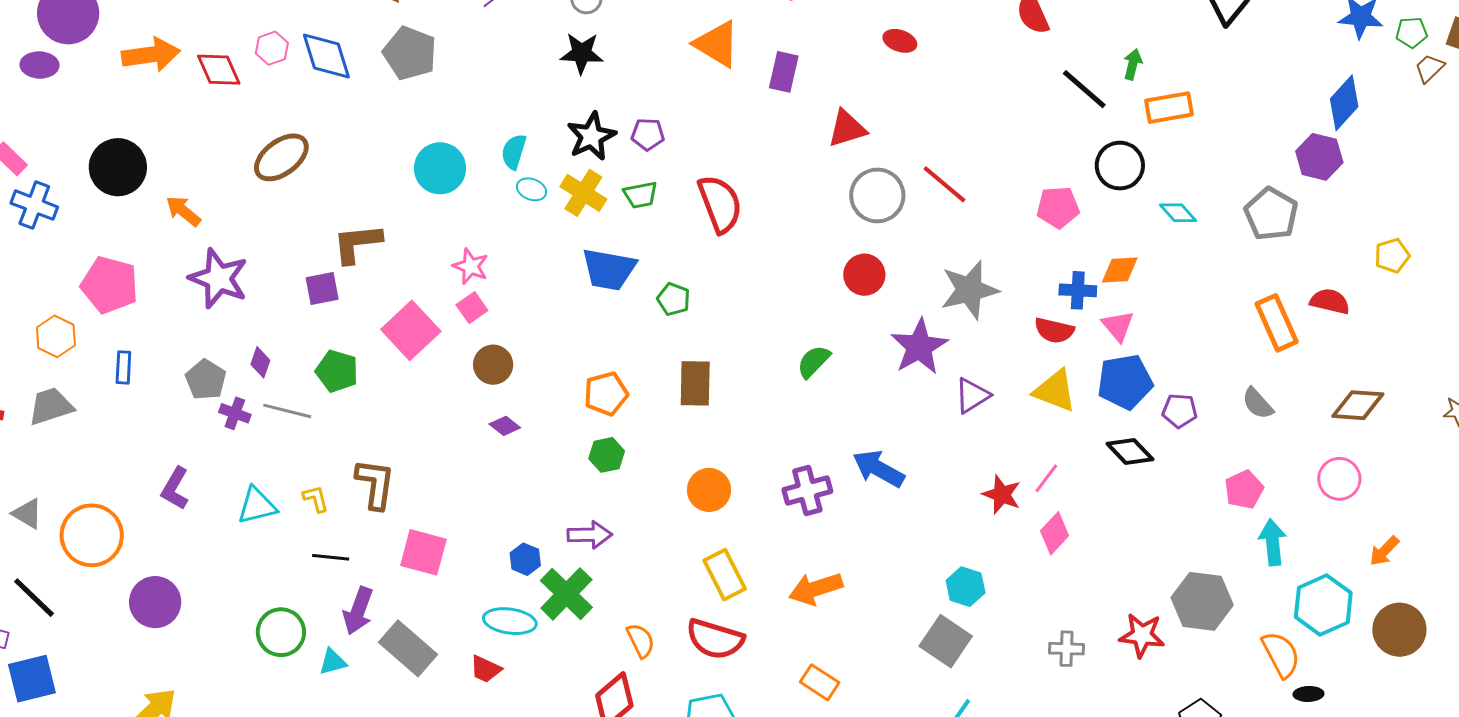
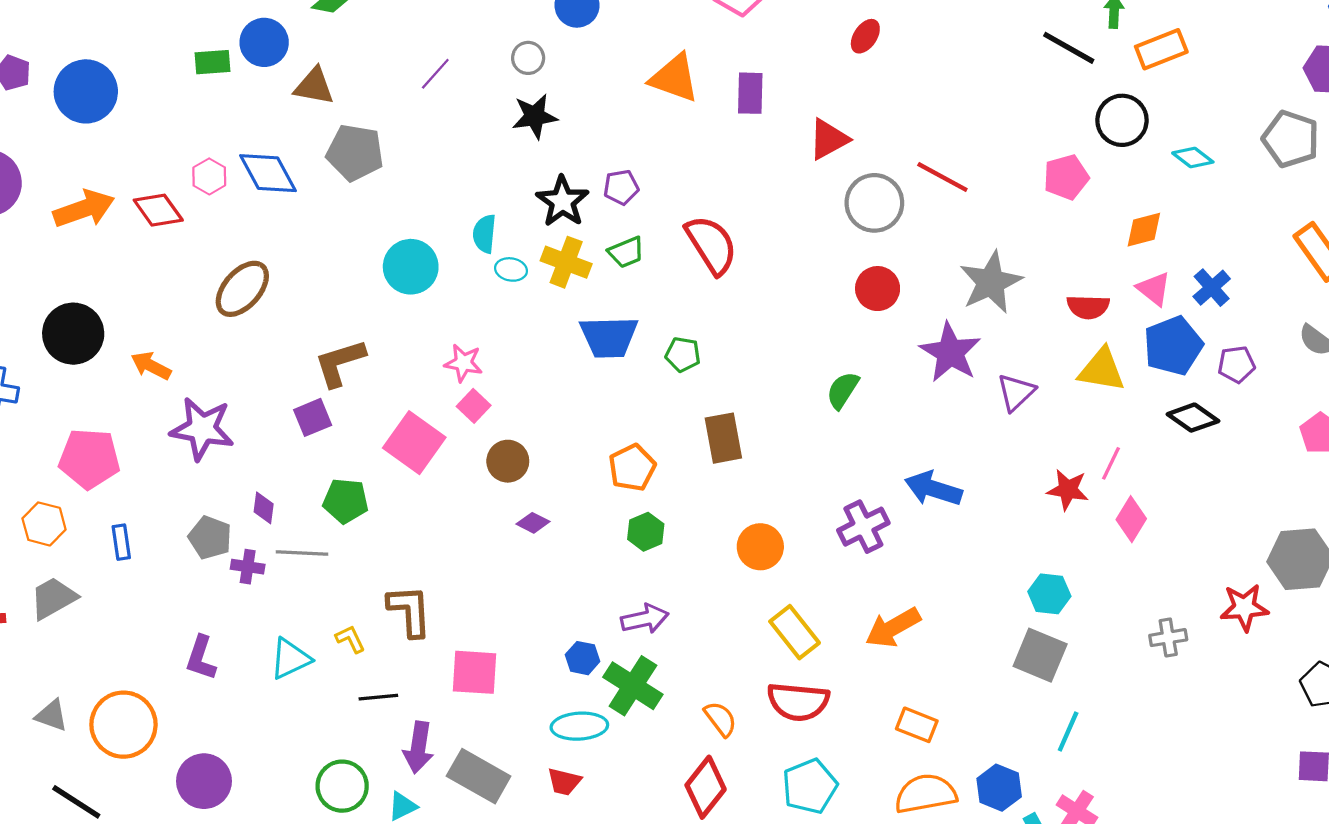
red ellipse: (900, 41) -> (865, 36), turned -64
blue cross: (1078, 290) -> (1212, 288), moved, turned -33

